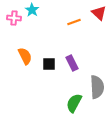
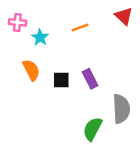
cyan star: (32, 10) -> (40, 37), moved
orange line: (74, 22) -> (80, 27), moved

